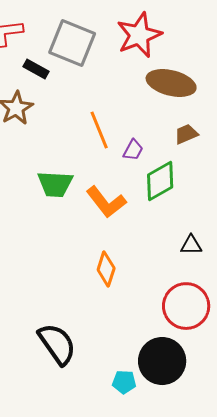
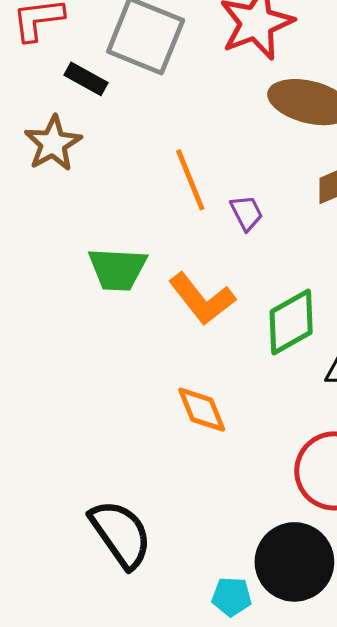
purple trapezoid: (133, 150) -> (246, 213), turned -55
green diamond: (160, 181) -> (291, 322), moved
orange diamond: (106, 269) -> (202, 410), turned -40

